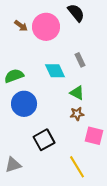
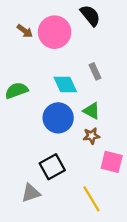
blue circle: (24, 104) -> (58, 118), moved
gray triangle: (13, 165) -> (31, 193), moved

